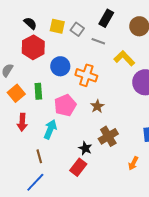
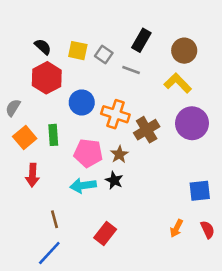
yellow L-shape: (124, 58) -> (178, 83), moved
pink pentagon: (65, 105) -> (88, 153), turned 30
brown star: (97, 106) -> (119, 154), moved
cyan arrow: (50, 129) -> (83, 186), moved, turned -120
brown cross: (108, 136) -> (147, 130), moved
black star: (85, 148) -> (114, 180), moved

